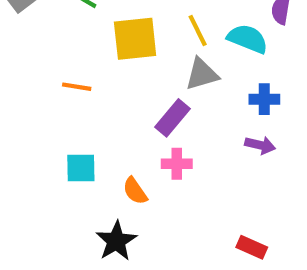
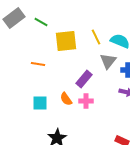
gray triangle: (202, 74) -> (108, 61), moved, turned -36
orange semicircle: (135, 191) -> (66, 99), moved

